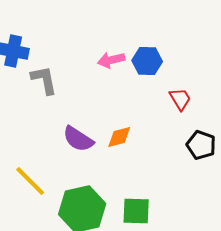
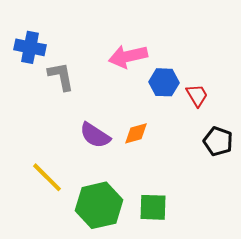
pink arrow: (111, 60) -> (128, 56), size x1.4
blue hexagon: (147, 61) -> (164, 82), moved

